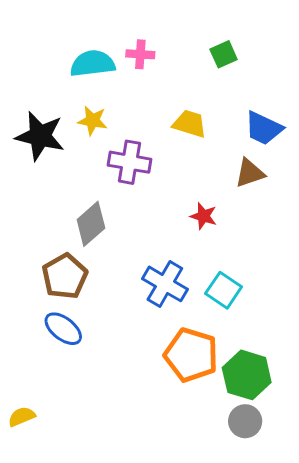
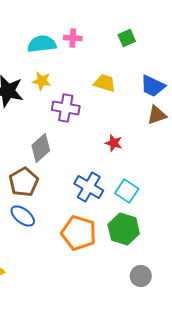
brown triangle: (250, 173) -> (157, 115), moved
orange pentagon: (191, 355) -> (79, 233), moved
green hexagon: (247, 375) -> (124, 229), moved

